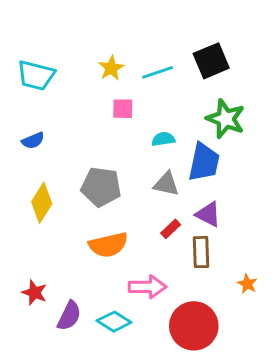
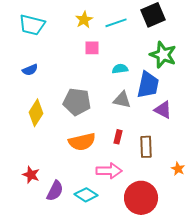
purple triangle: (208, 214) -> (163, 110), moved
red rectangle: (171, 229) -> (118, 137), moved, turned -32

